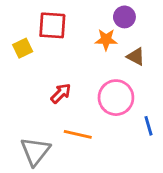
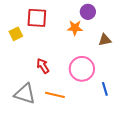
brown triangle: (136, 57) -> (105, 40), moved, turned -40
red arrow: (61, 93) -> (43, 66), turned -77
gray triangle: (35, 151) -> (25, 94), moved, turned -50

